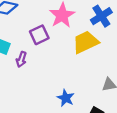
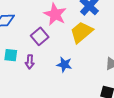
blue star: (66, 98) -> (64, 65), moved

